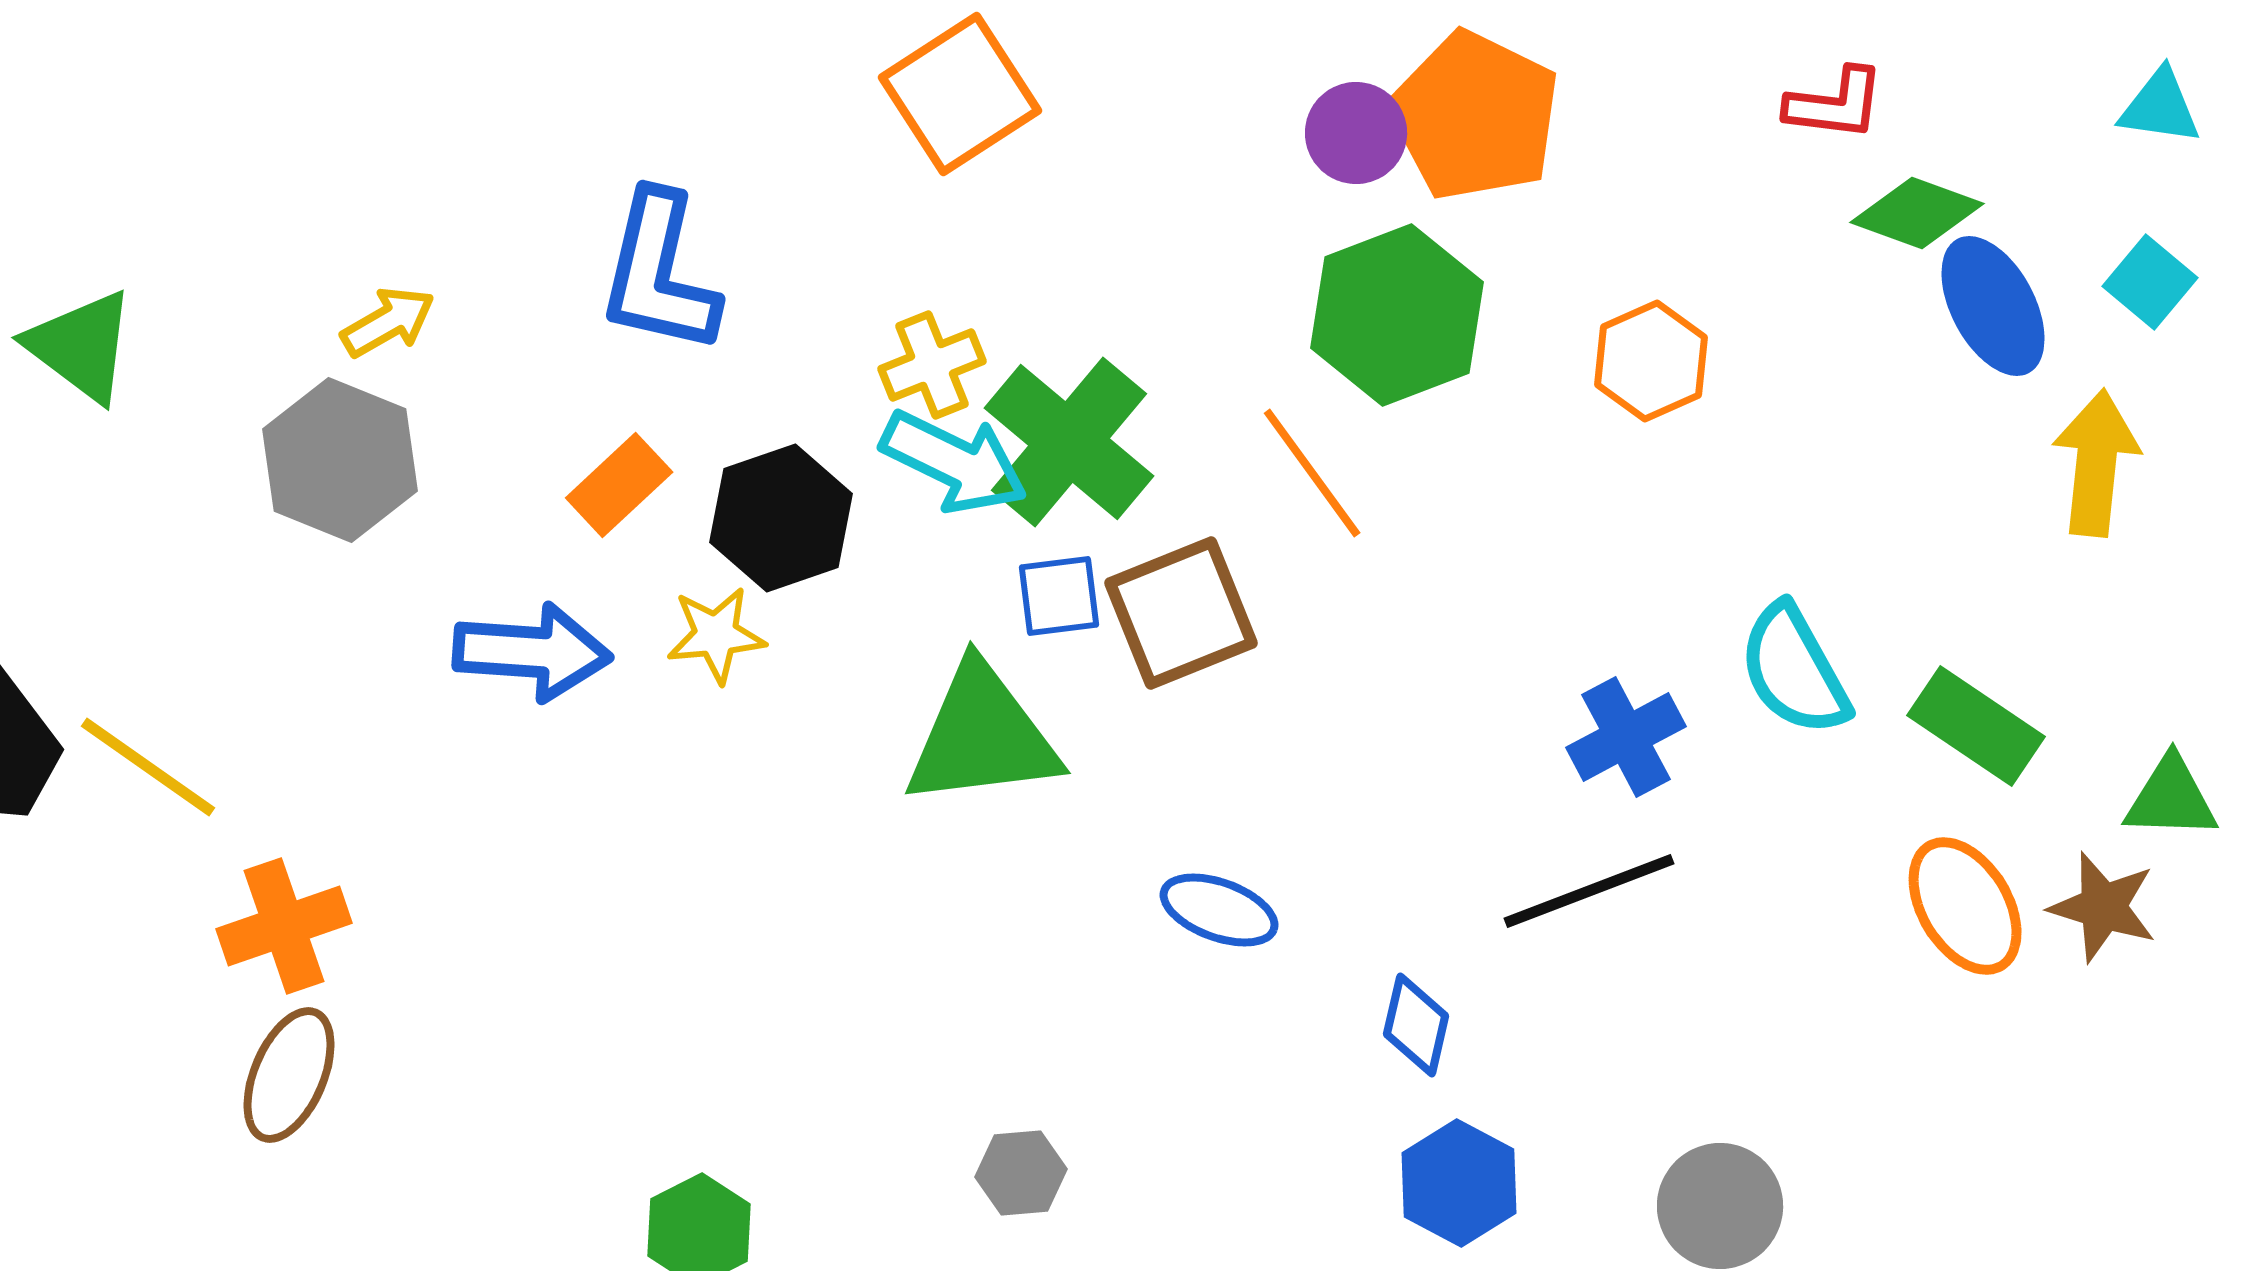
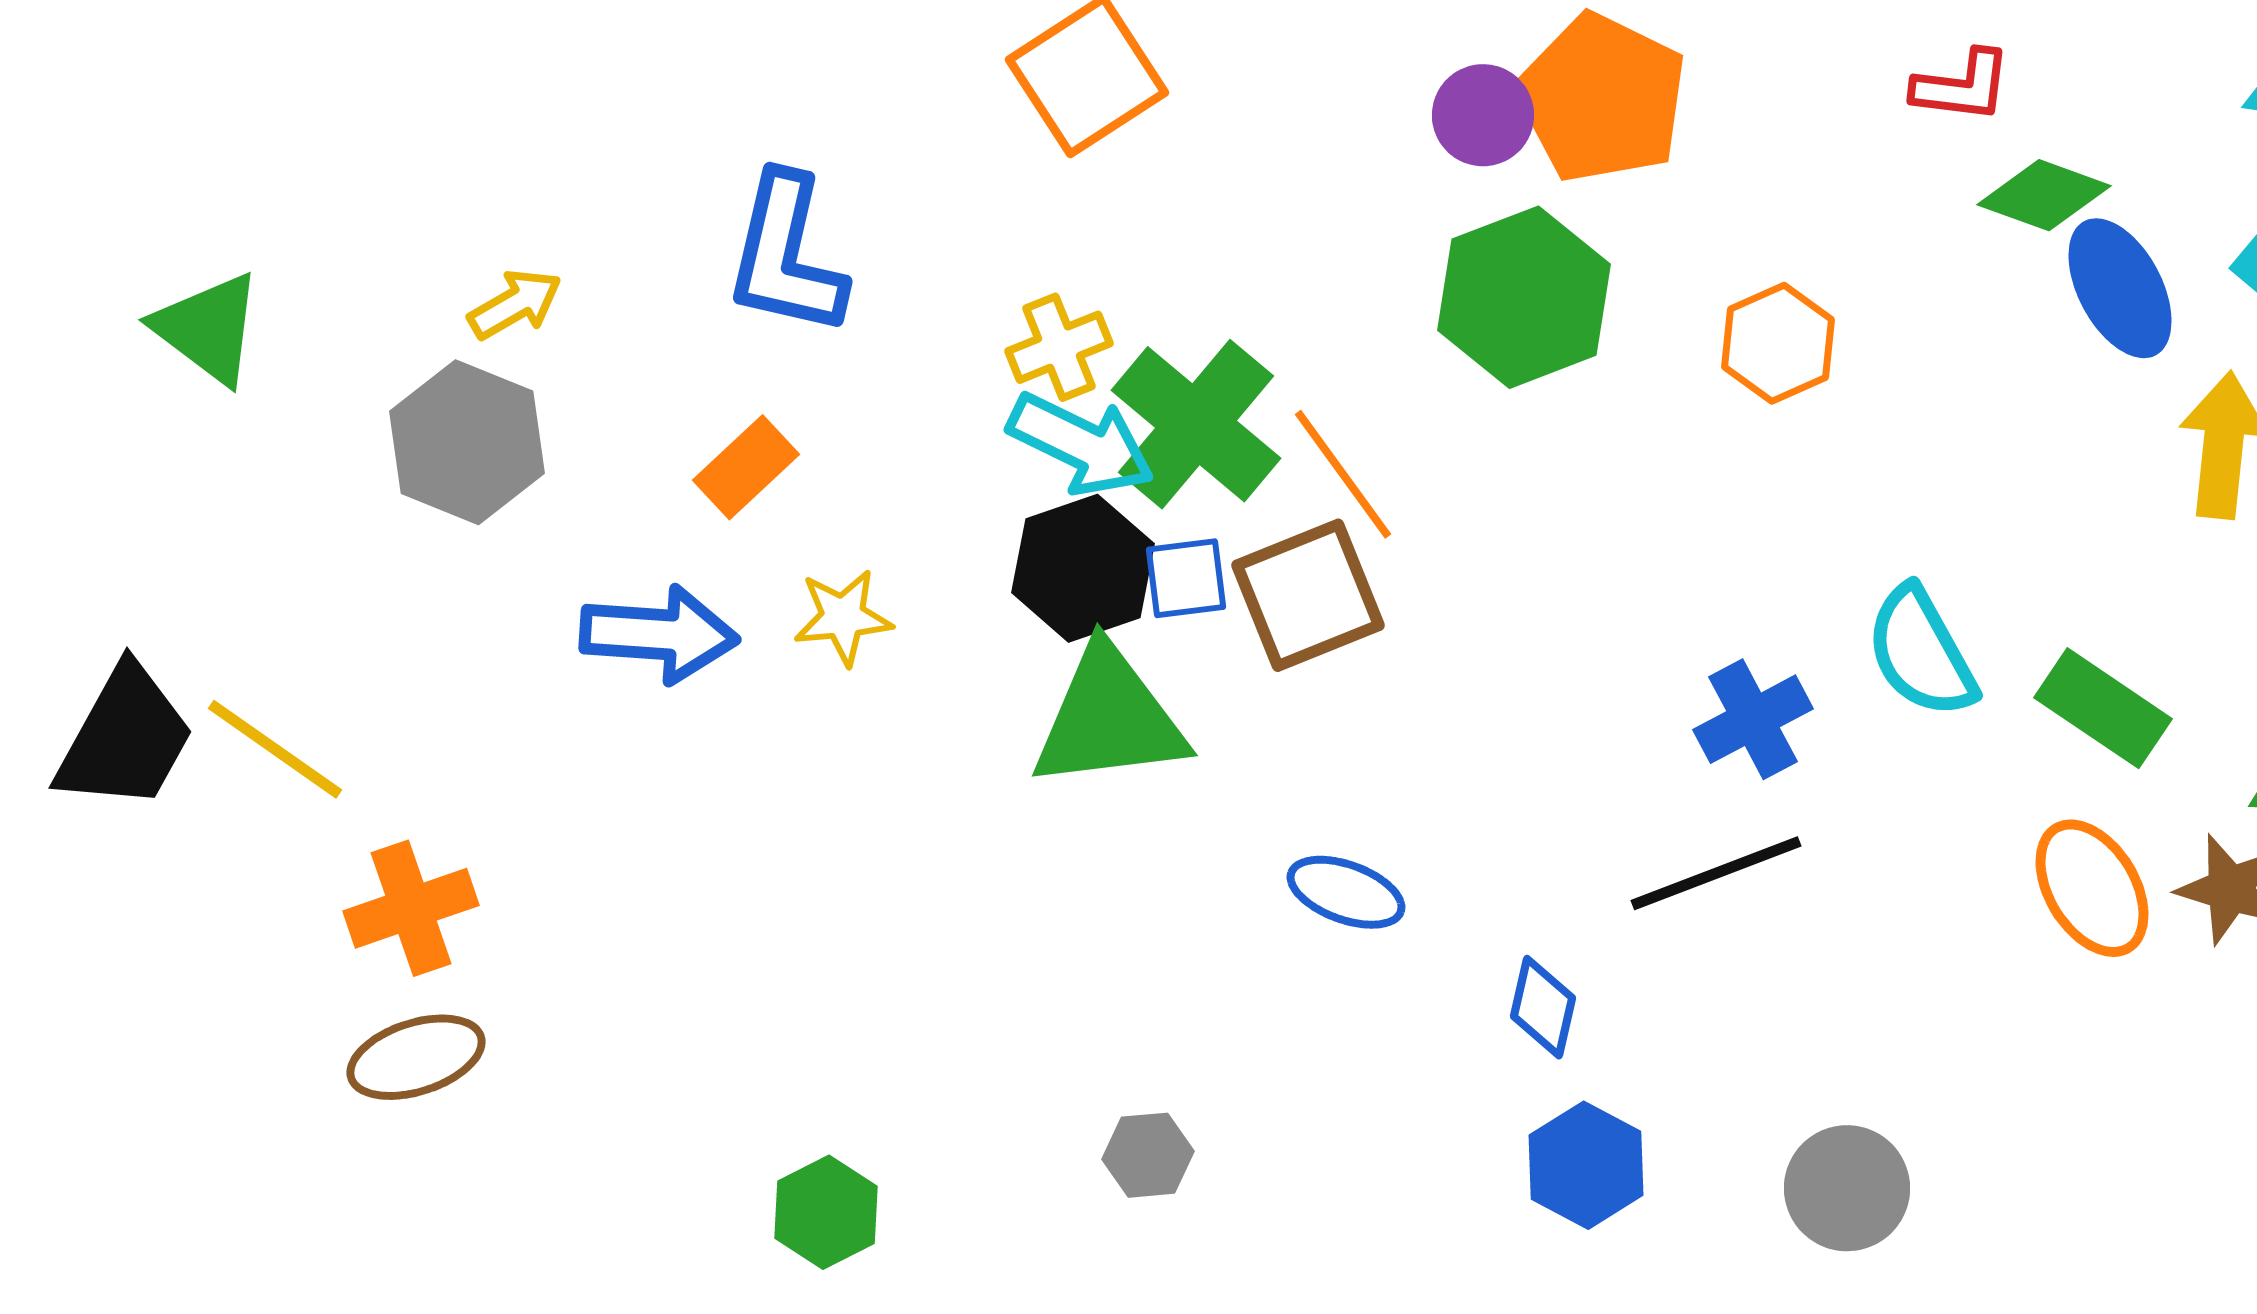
orange line: (1312, 473) -> (1343, 474), moved
black hexagon: (781, 518) -> (1083, 568), moved
brown ellipse: (289, 1075) -> (416, 1057), turned 49

